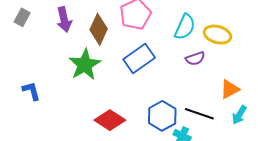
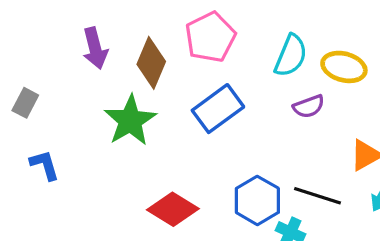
gray rectangle: (22, 17) -> (25, 103), moved

